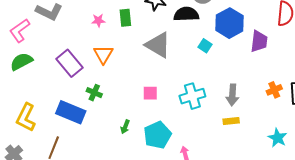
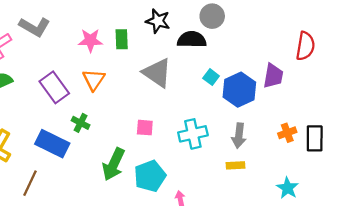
pink star: (98, 20) -> (90, 40), size x1.5
blue hexagon: (229, 23) -> (239, 90), moved
green arrow: (125, 127) -> (114, 164), size x2.0

